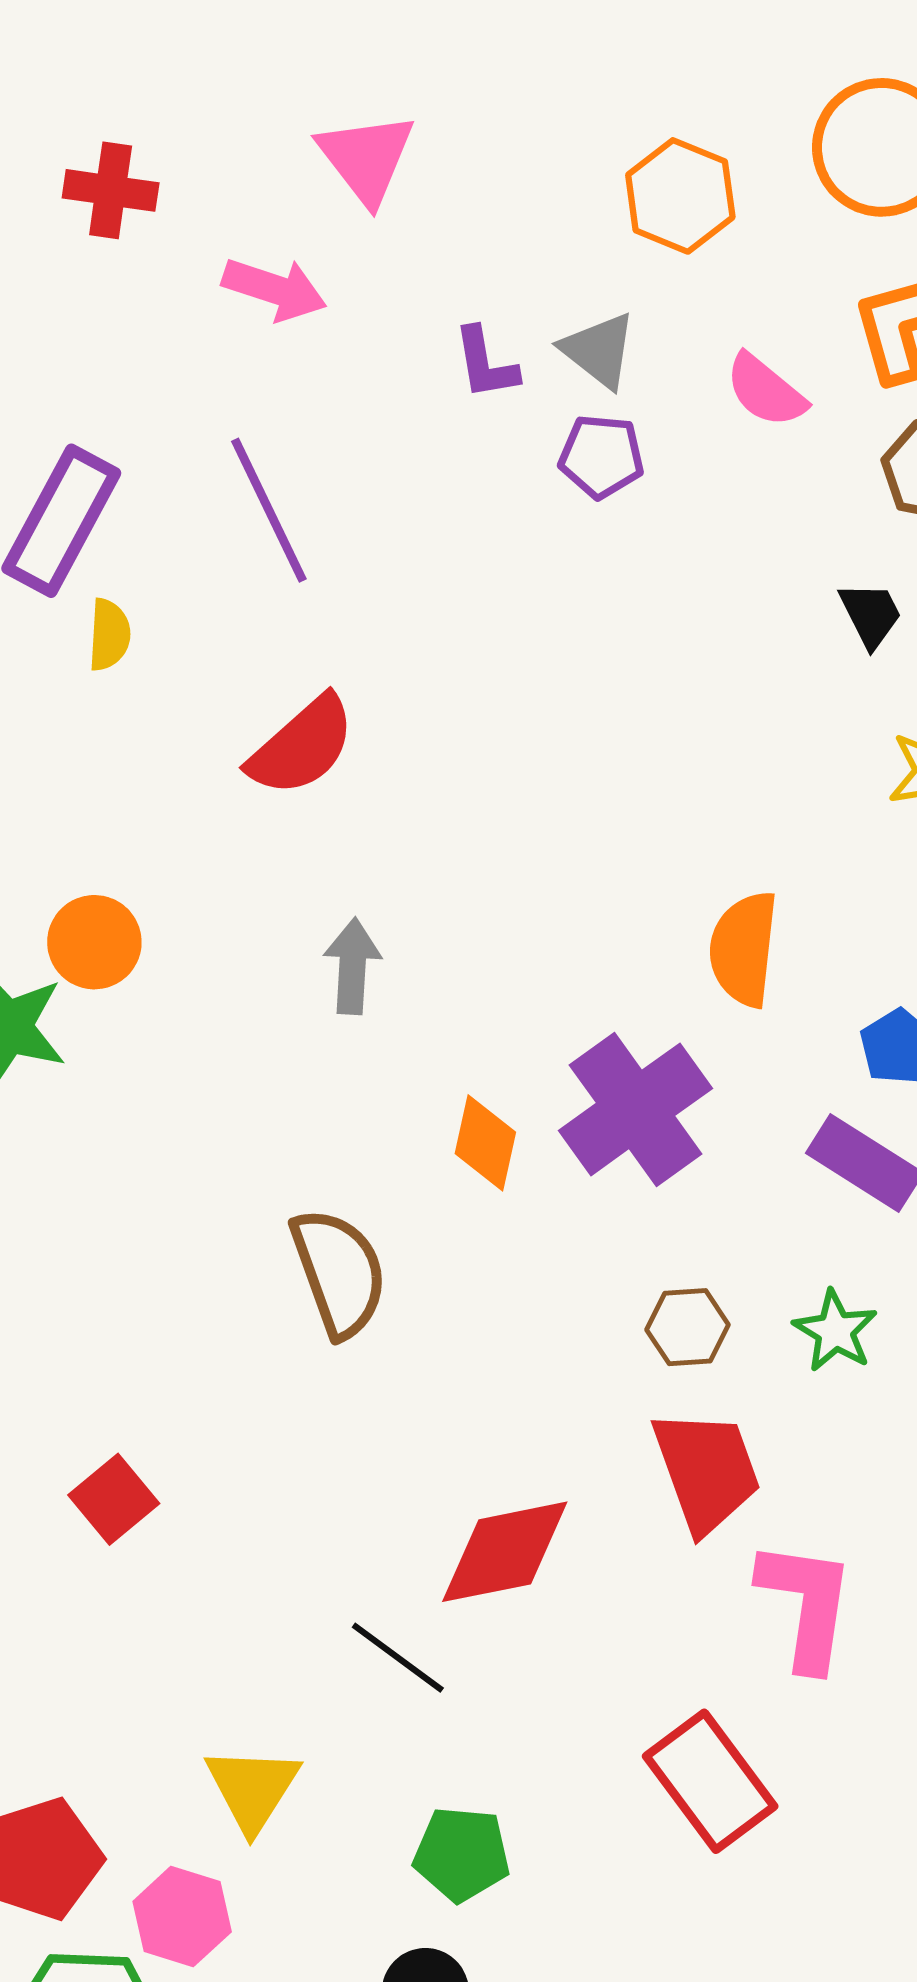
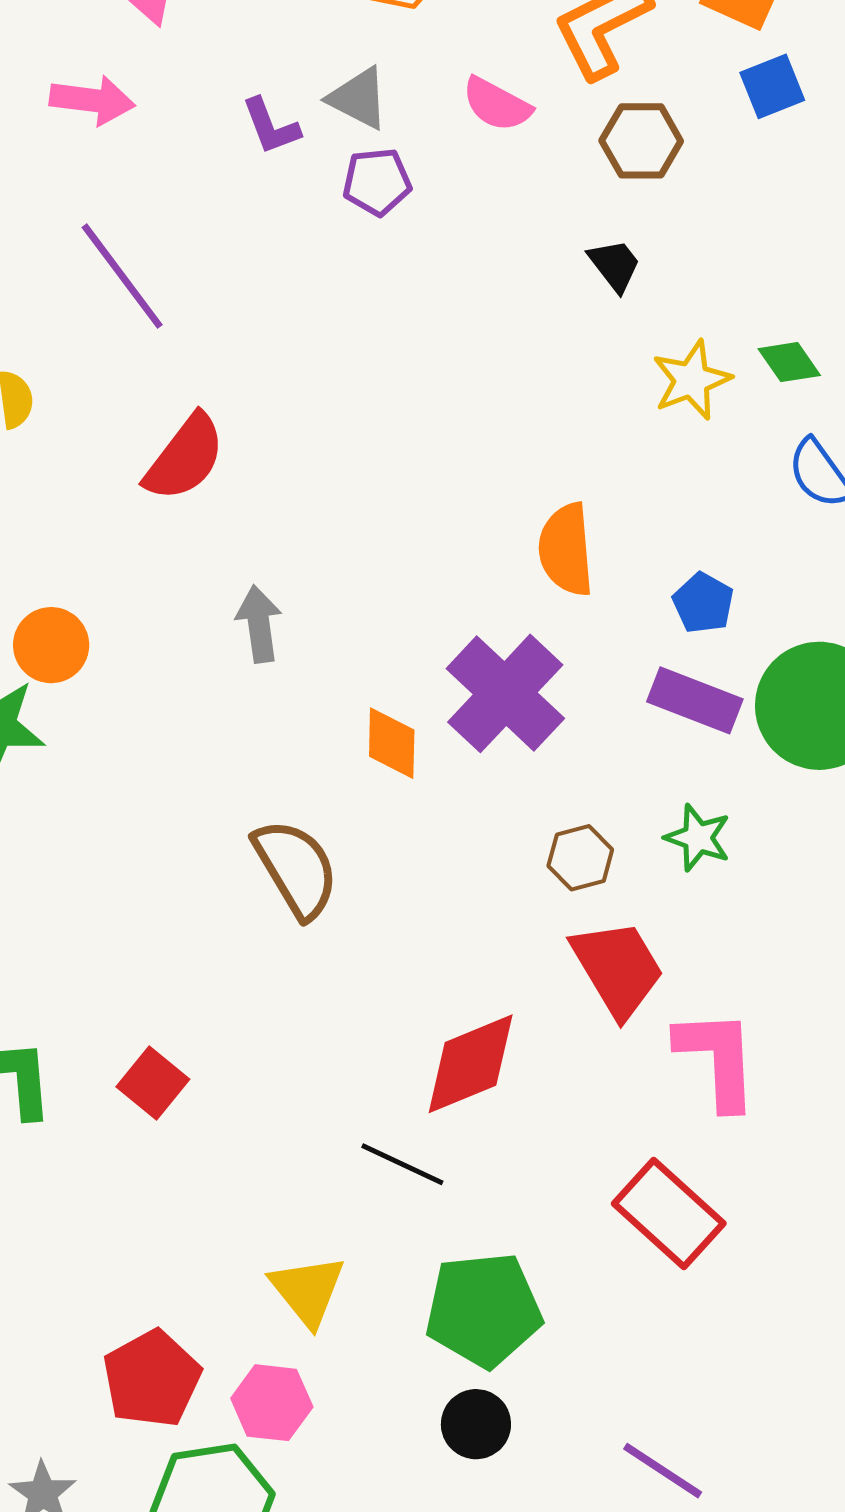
green pentagon: (462, 1854) -> (483, 1310), size x1.5

